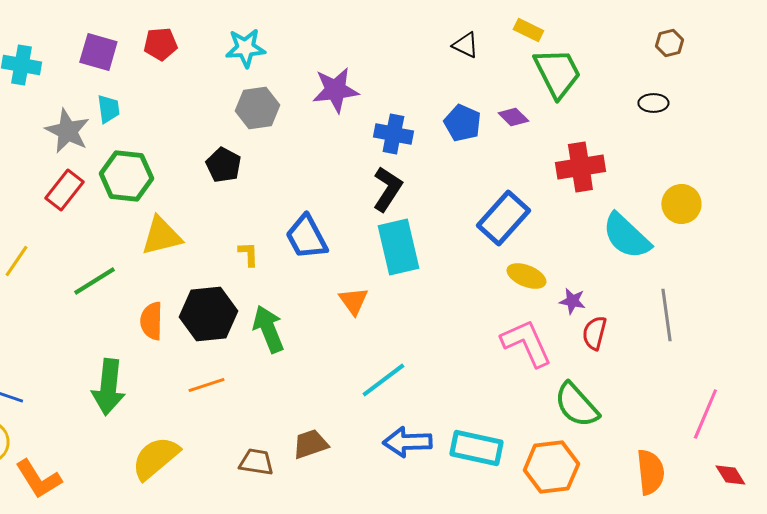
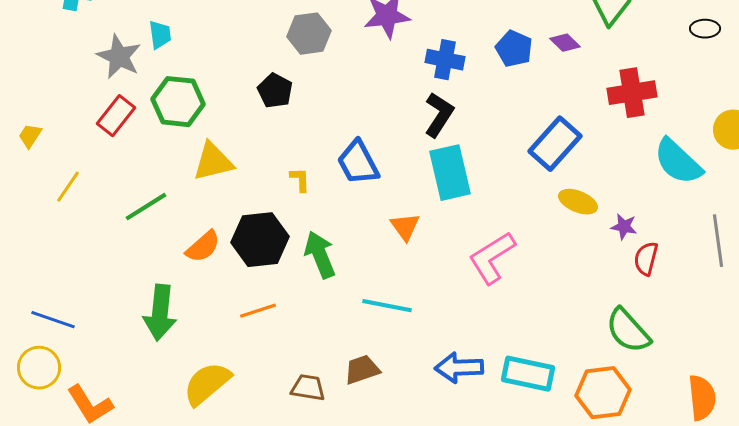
orange semicircle: (151, 321) -> (203, 247), turned -132
pink L-shape: (526, 343) -> (492, 258), moved, turned -98
cyan line: (383, 380) -> (387, 306), moved, turned 48

